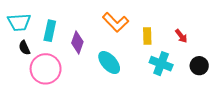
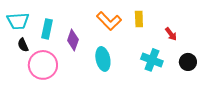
yellow rectangle: (147, 36) -> (139, 19), moved
cyan ellipse: (109, 63) -> (103, 59), turned 30

